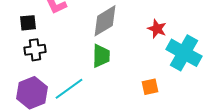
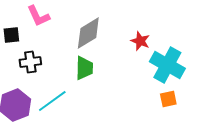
black cross: (35, 50) -> (30, 62), moved
orange square: (150, 87) -> (168, 99), moved

